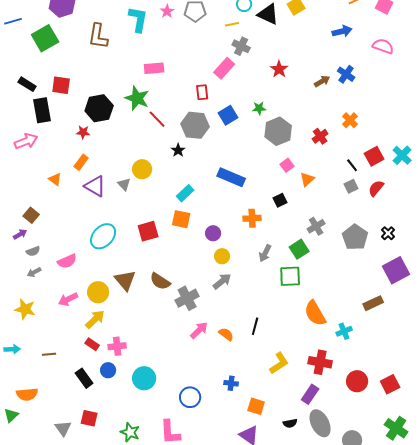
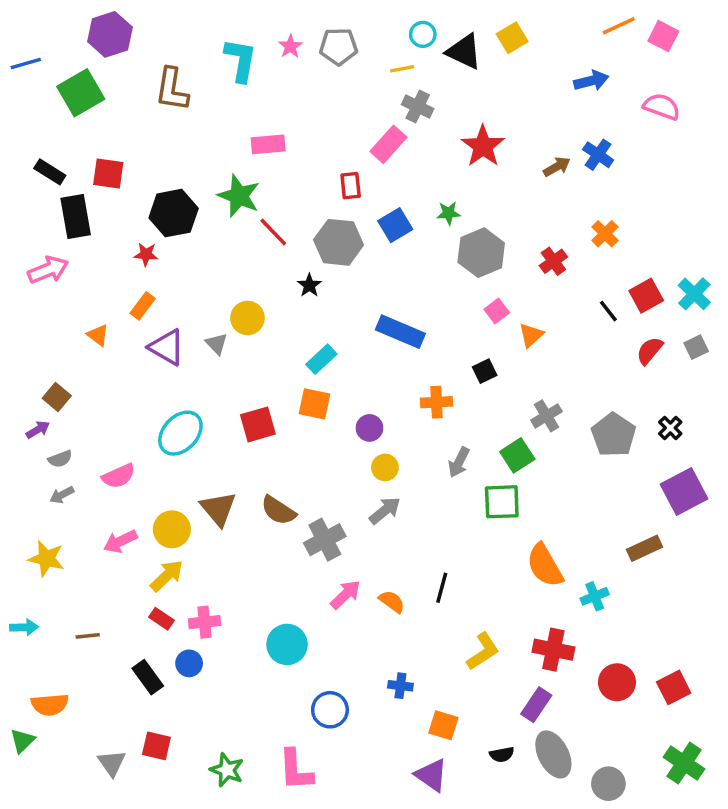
red star: (279, 69) -> (483, 146), size x1.4
gray square: (351, 186) -> (696, 347), moved
cyan circle: (144, 378) -> (287, 644), moved

